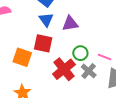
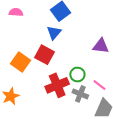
purple triangle: (70, 23) -> (101, 46), moved
gray cross: (89, 71) -> (80, 94), turned -35

